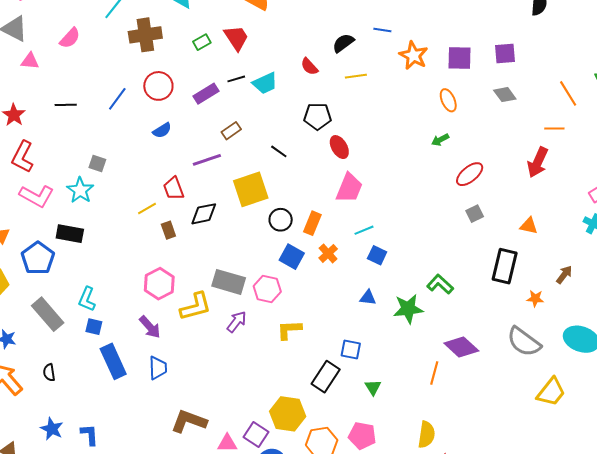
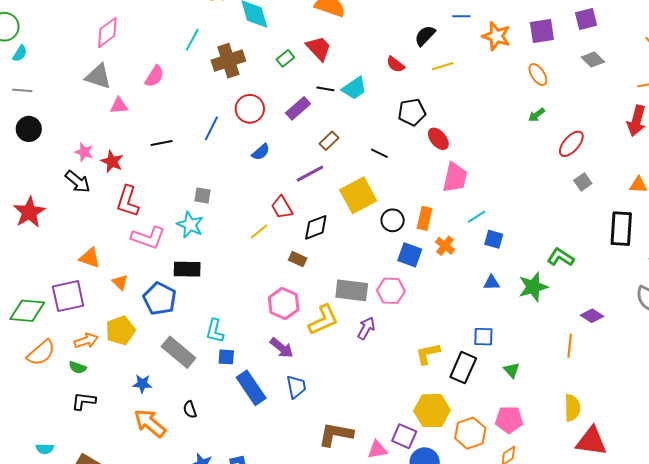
black line: (236, 79) -> (325, 89), turned 36
brown rectangle: (168, 230) -> (298, 259), moved, turned -36
yellow L-shape: (289, 330) -> (428, 354), moved
purple diamond: (461, 347) -> (592, 316), size x0.7

